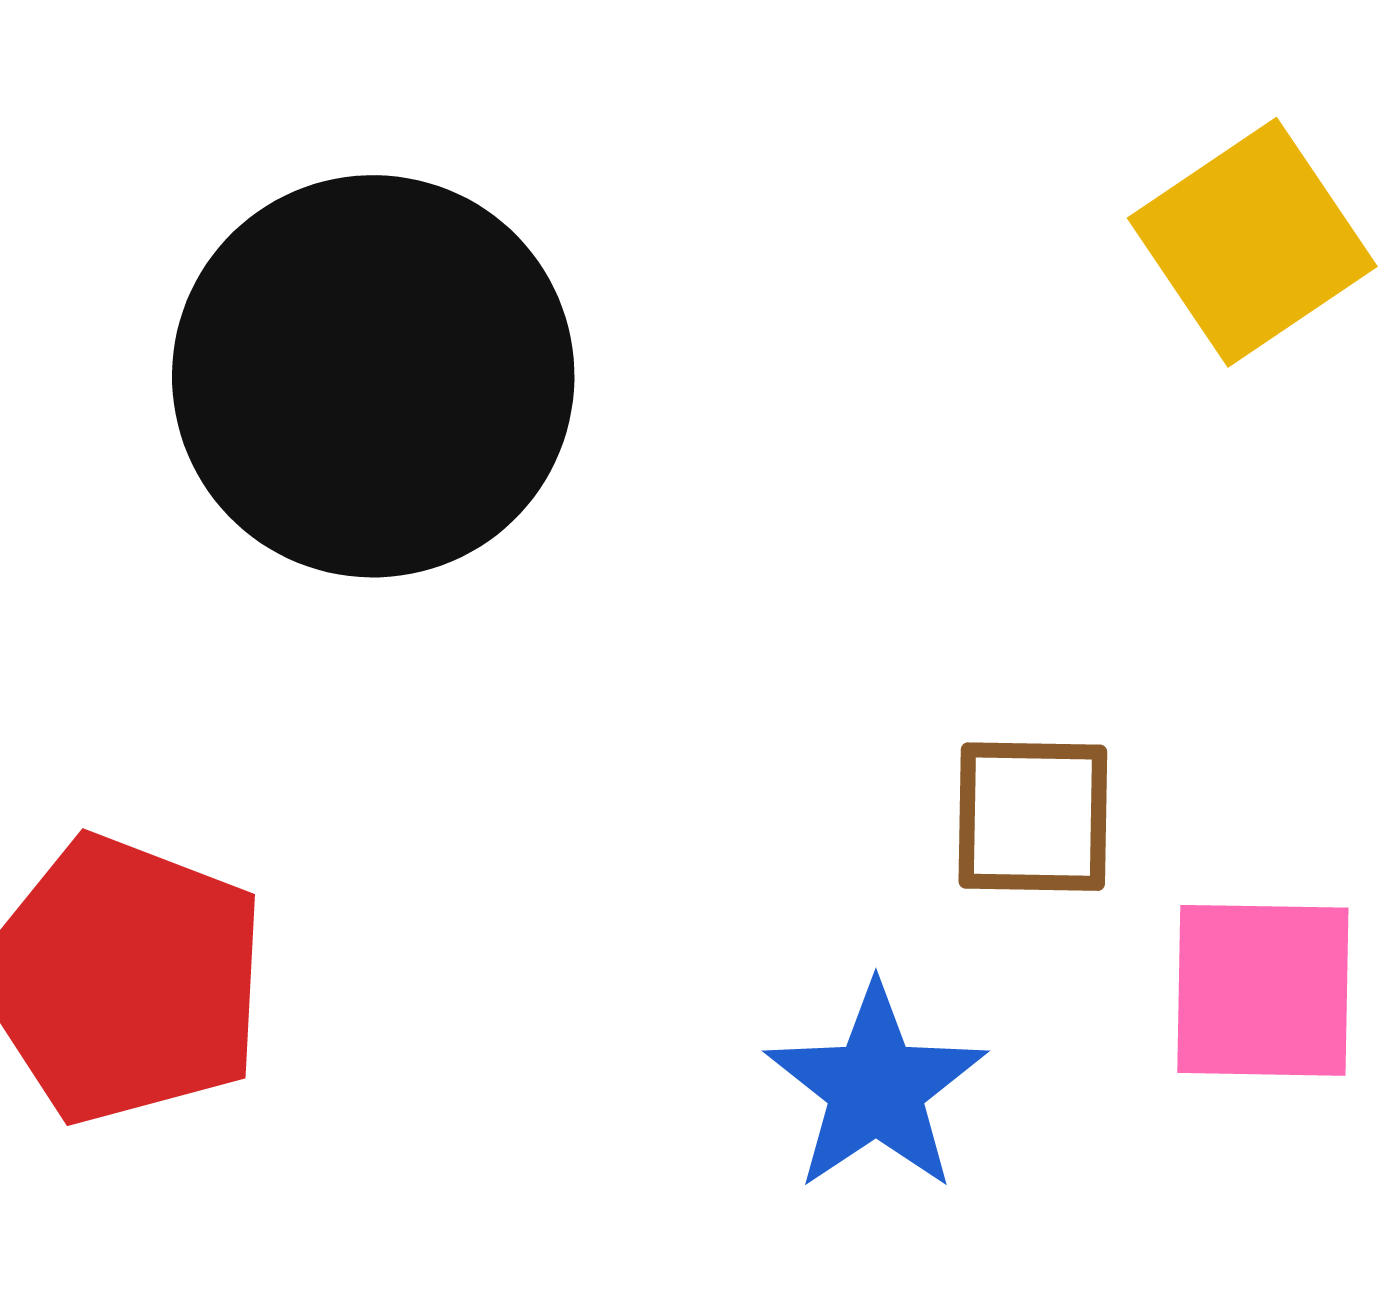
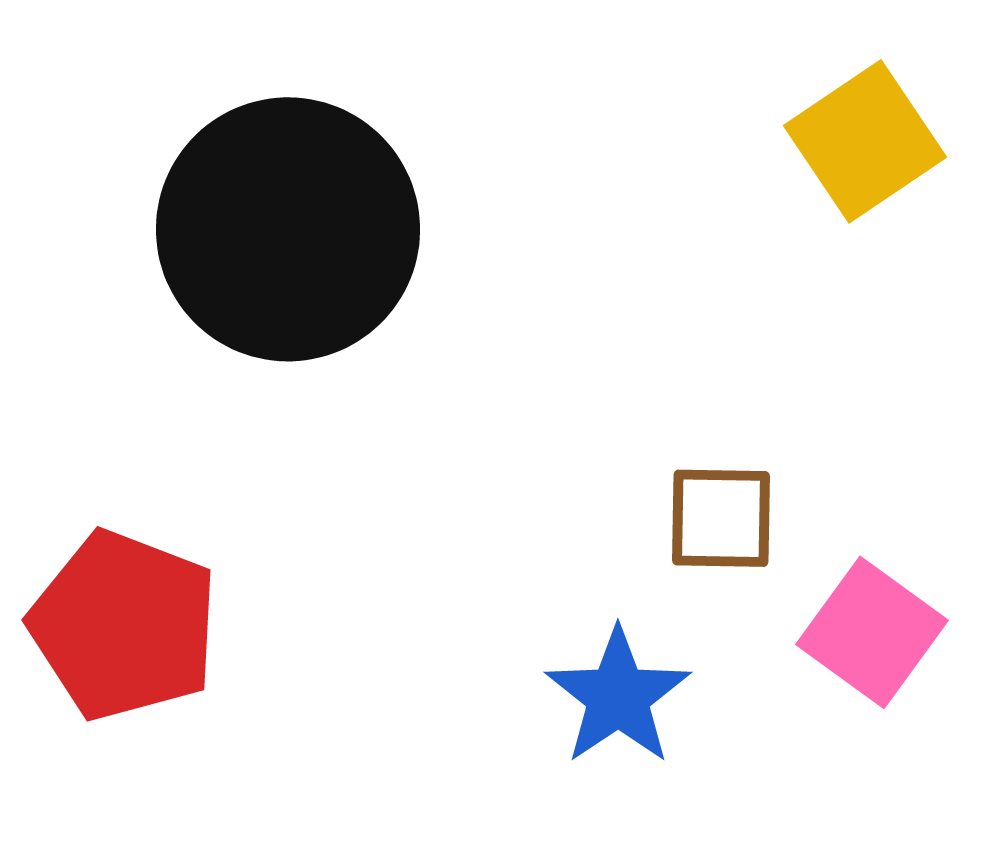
pink square: (1263, 990) -> (872, 632), turned 35

